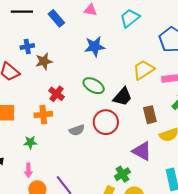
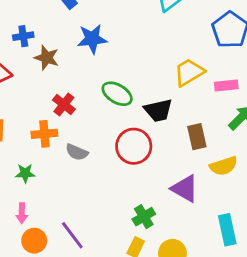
blue star: (95, 47) -> (92, 39), moved
brown star: (44, 61) -> (47, 58), turned 30
black trapezoid: (123, 97) -> (158, 110), turned 35
gray semicircle: (77, 130) -> (77, 152), moved, turned 42
green cross: (122, 174) -> (144, 217), moved

